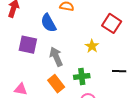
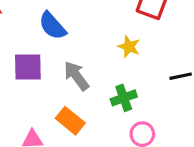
orange rectangle: (56, 84) -> (70, 121), moved

